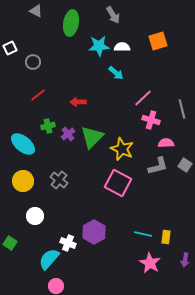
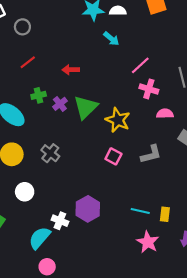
gray L-shape: (158, 166) -> (151, 154), moved
pink square: (118, 183) -> (113, 156), size x0.6

